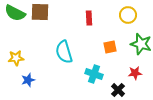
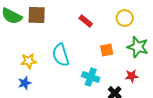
red rectangle: (89, 18) -> (86, 21), turned -48
yellow star: (16, 58) -> (29, 61), moved

